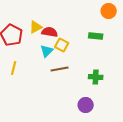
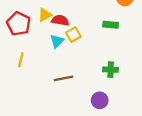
yellow square: (62, 45) -> (73, 35), turned 32
brown line: (60, 69) -> (64, 78), moved

